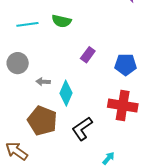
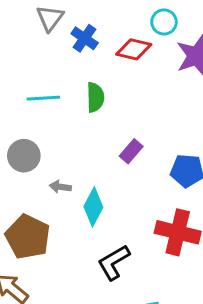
green semicircle: (62, 21) -> (95, 97), turned -108
brown pentagon: (42, 121) -> (28, 237), moved

